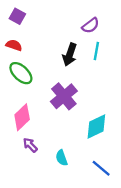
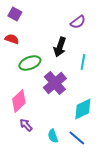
cyan line: (96, 51) -> (83, 62), moved
green ellipse: (21, 73) -> (30, 63), moved, turned -65
blue line: (101, 168) -> (77, 138), moved

